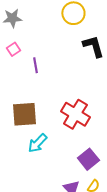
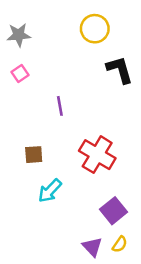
purple line: (35, 65) -> (60, 106), moved
brown square: (24, 114) -> (34, 155), size x0.6

